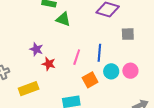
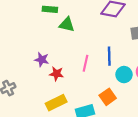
orange square: (90, 80) -> (108, 97), moved
yellow rectangle: (29, 89) -> (56, 103), moved

